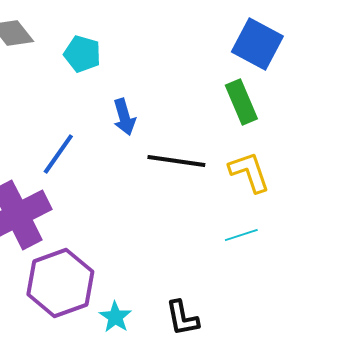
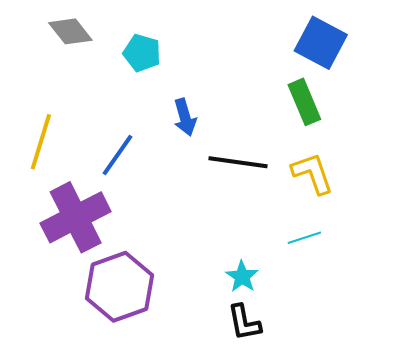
cyan star: (115, 317) -> (242, 277), moved

